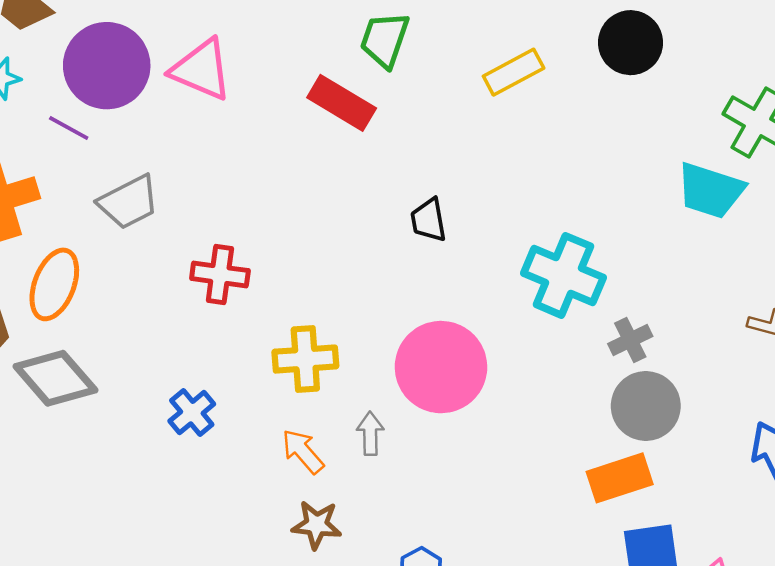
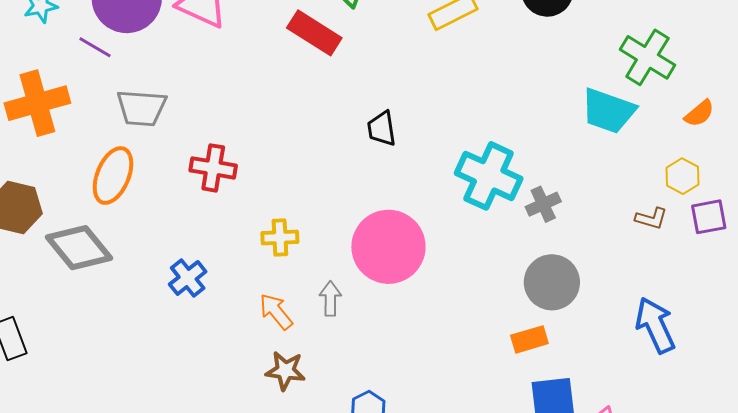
gray trapezoid: (129, 202) -> (141, 108), turned 30
orange ellipse: (54, 284) -> (113, 176), moved
gray cross: (630, 340) -> (543, 204), moved
yellow cross: (305, 359) -> (280, 238), size x0.7
orange rectangle: (620, 478) -> (529, 339), size x0.7

